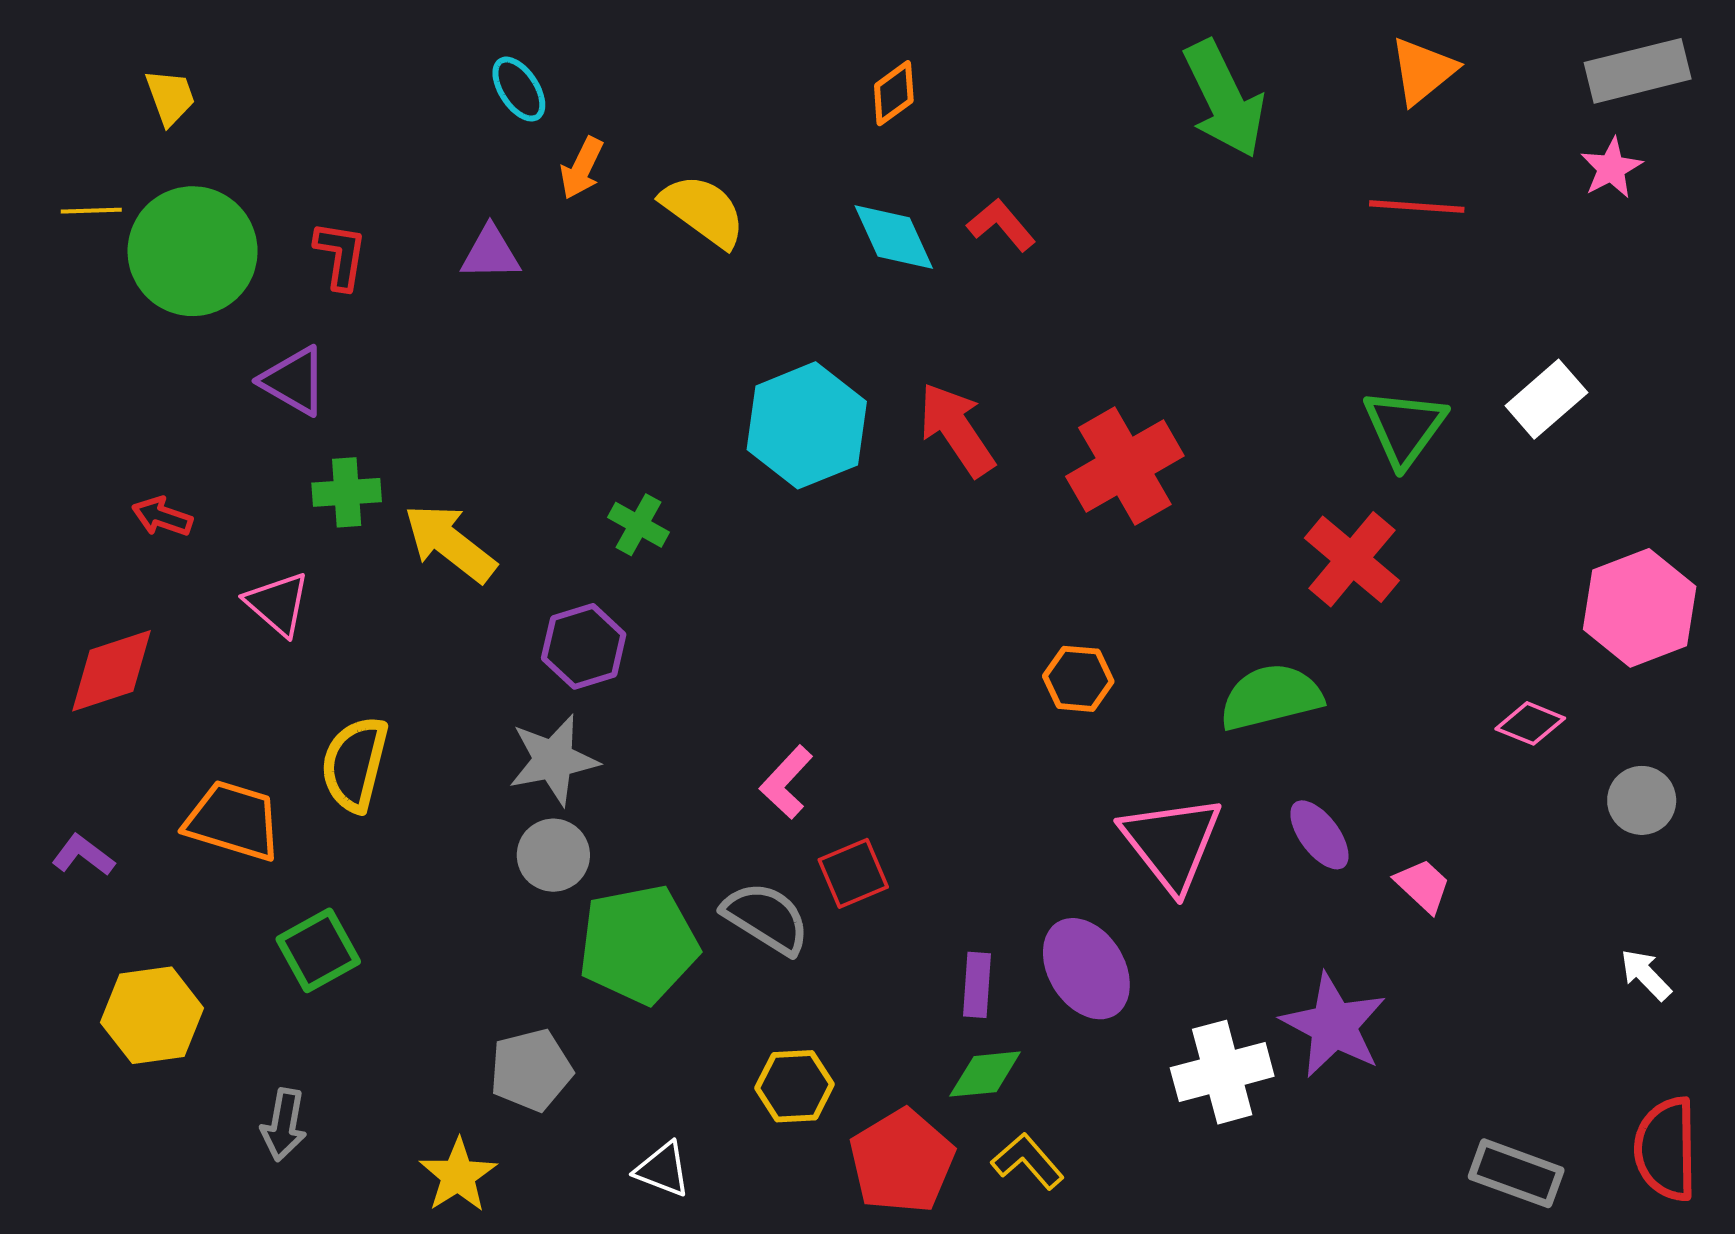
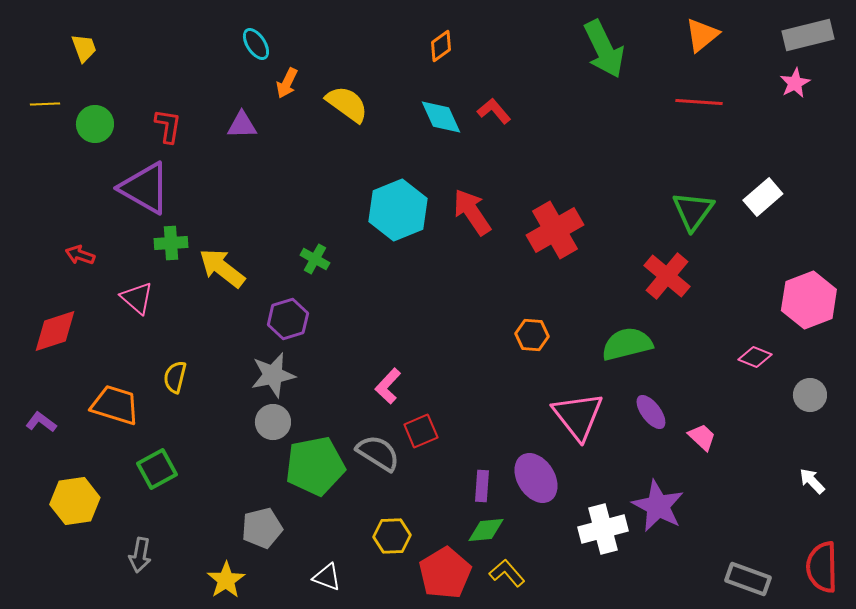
green circle: (193, 251) -> (95, 124), size x0.6
purple triangle: (294, 381) -> (145, 188), size x1.5
yellow semicircle: (355, 764) -> (175, 377), size x0.7

